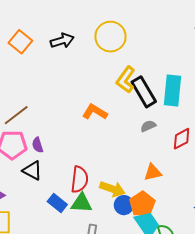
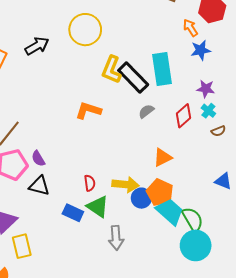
red semicircle: (79, 179) -> (90, 183), size x0.6
green triangle: (82, 203) -> (98, 207), turned 45

